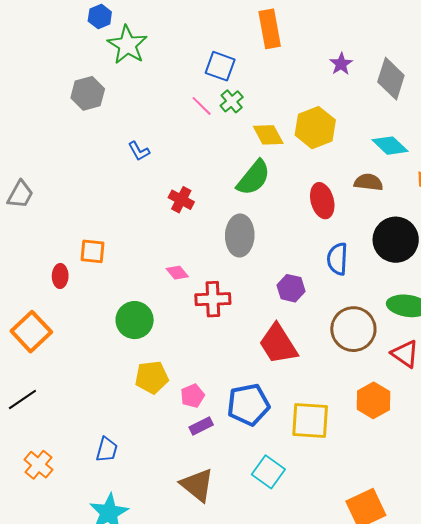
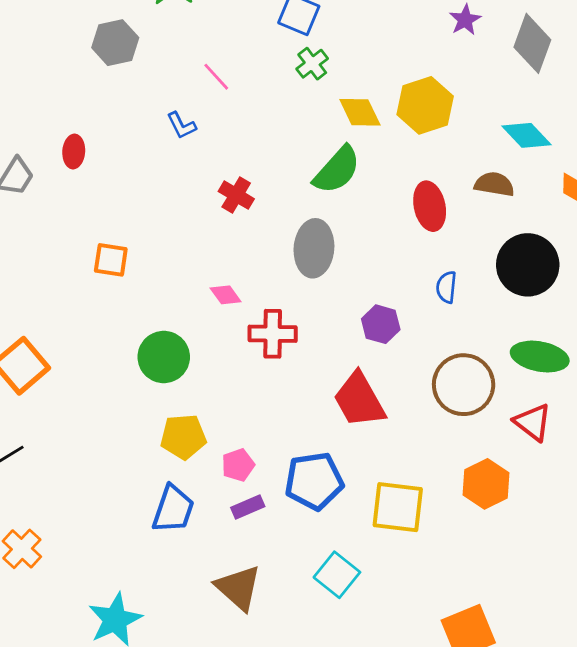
pink line: (202, 106) -> (216, 77), moved
blue semicircle: (337, 259) -> (446, 287), size x0.7
red ellipse: (60, 276) -> (74, 151), moved
blue trapezoid: (107, 450) -> (173, 509), moved, size x1.4

